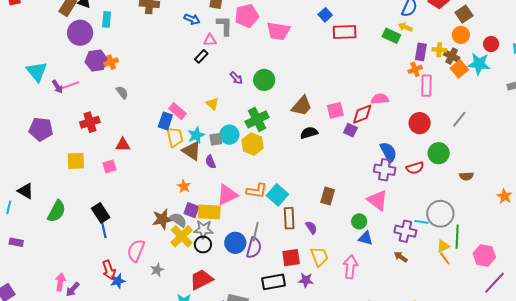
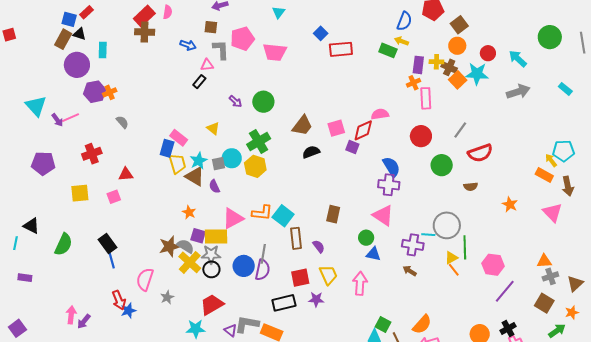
red semicircle: (415, 168) -> (480, 153), moved, size x1.4

